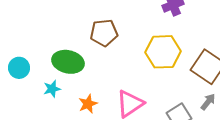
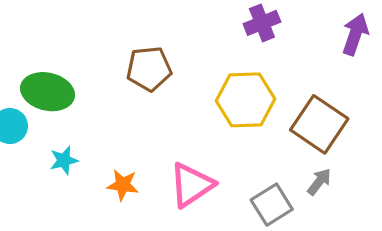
green ellipse: (68, 62) -> (48, 92), moved
orange star: (88, 104) -> (123, 185), turned 30

